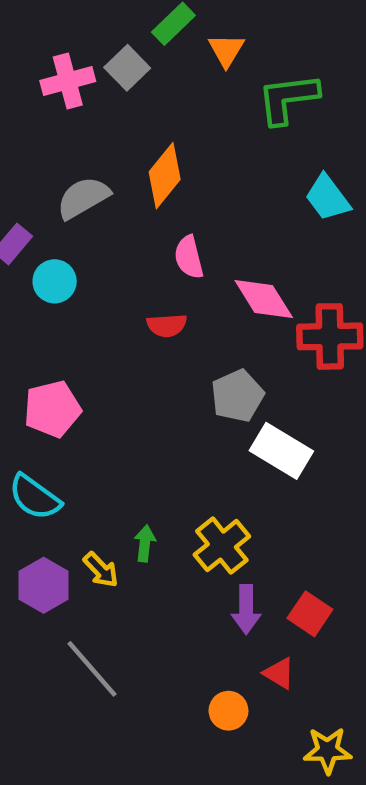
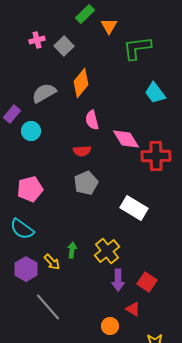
gray square: (127, 68) -> (64, 46), moved
pink cross: (68, 81) -> (37, 40), size x0.7
gray pentagon: (237, 396) -> (86, 183), moved

